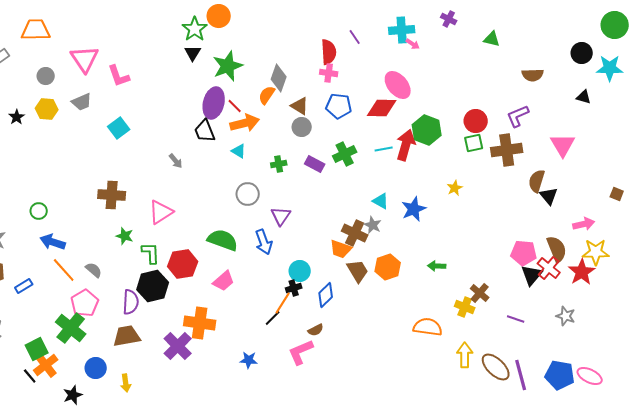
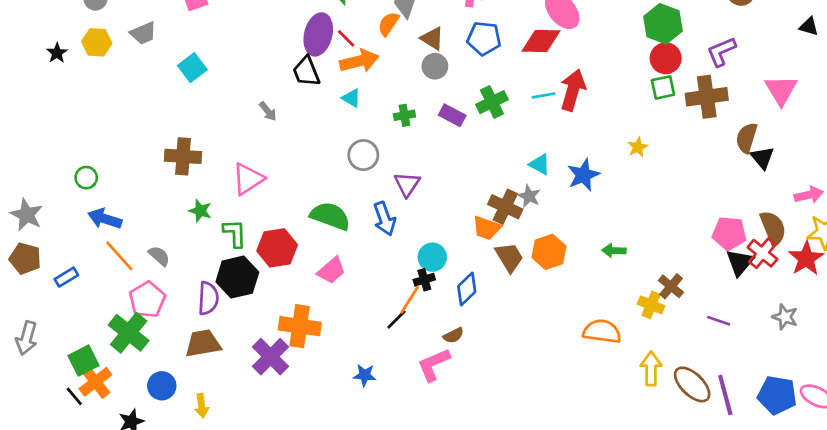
green hexagon: (427, 130) -> (663, 24), moved

